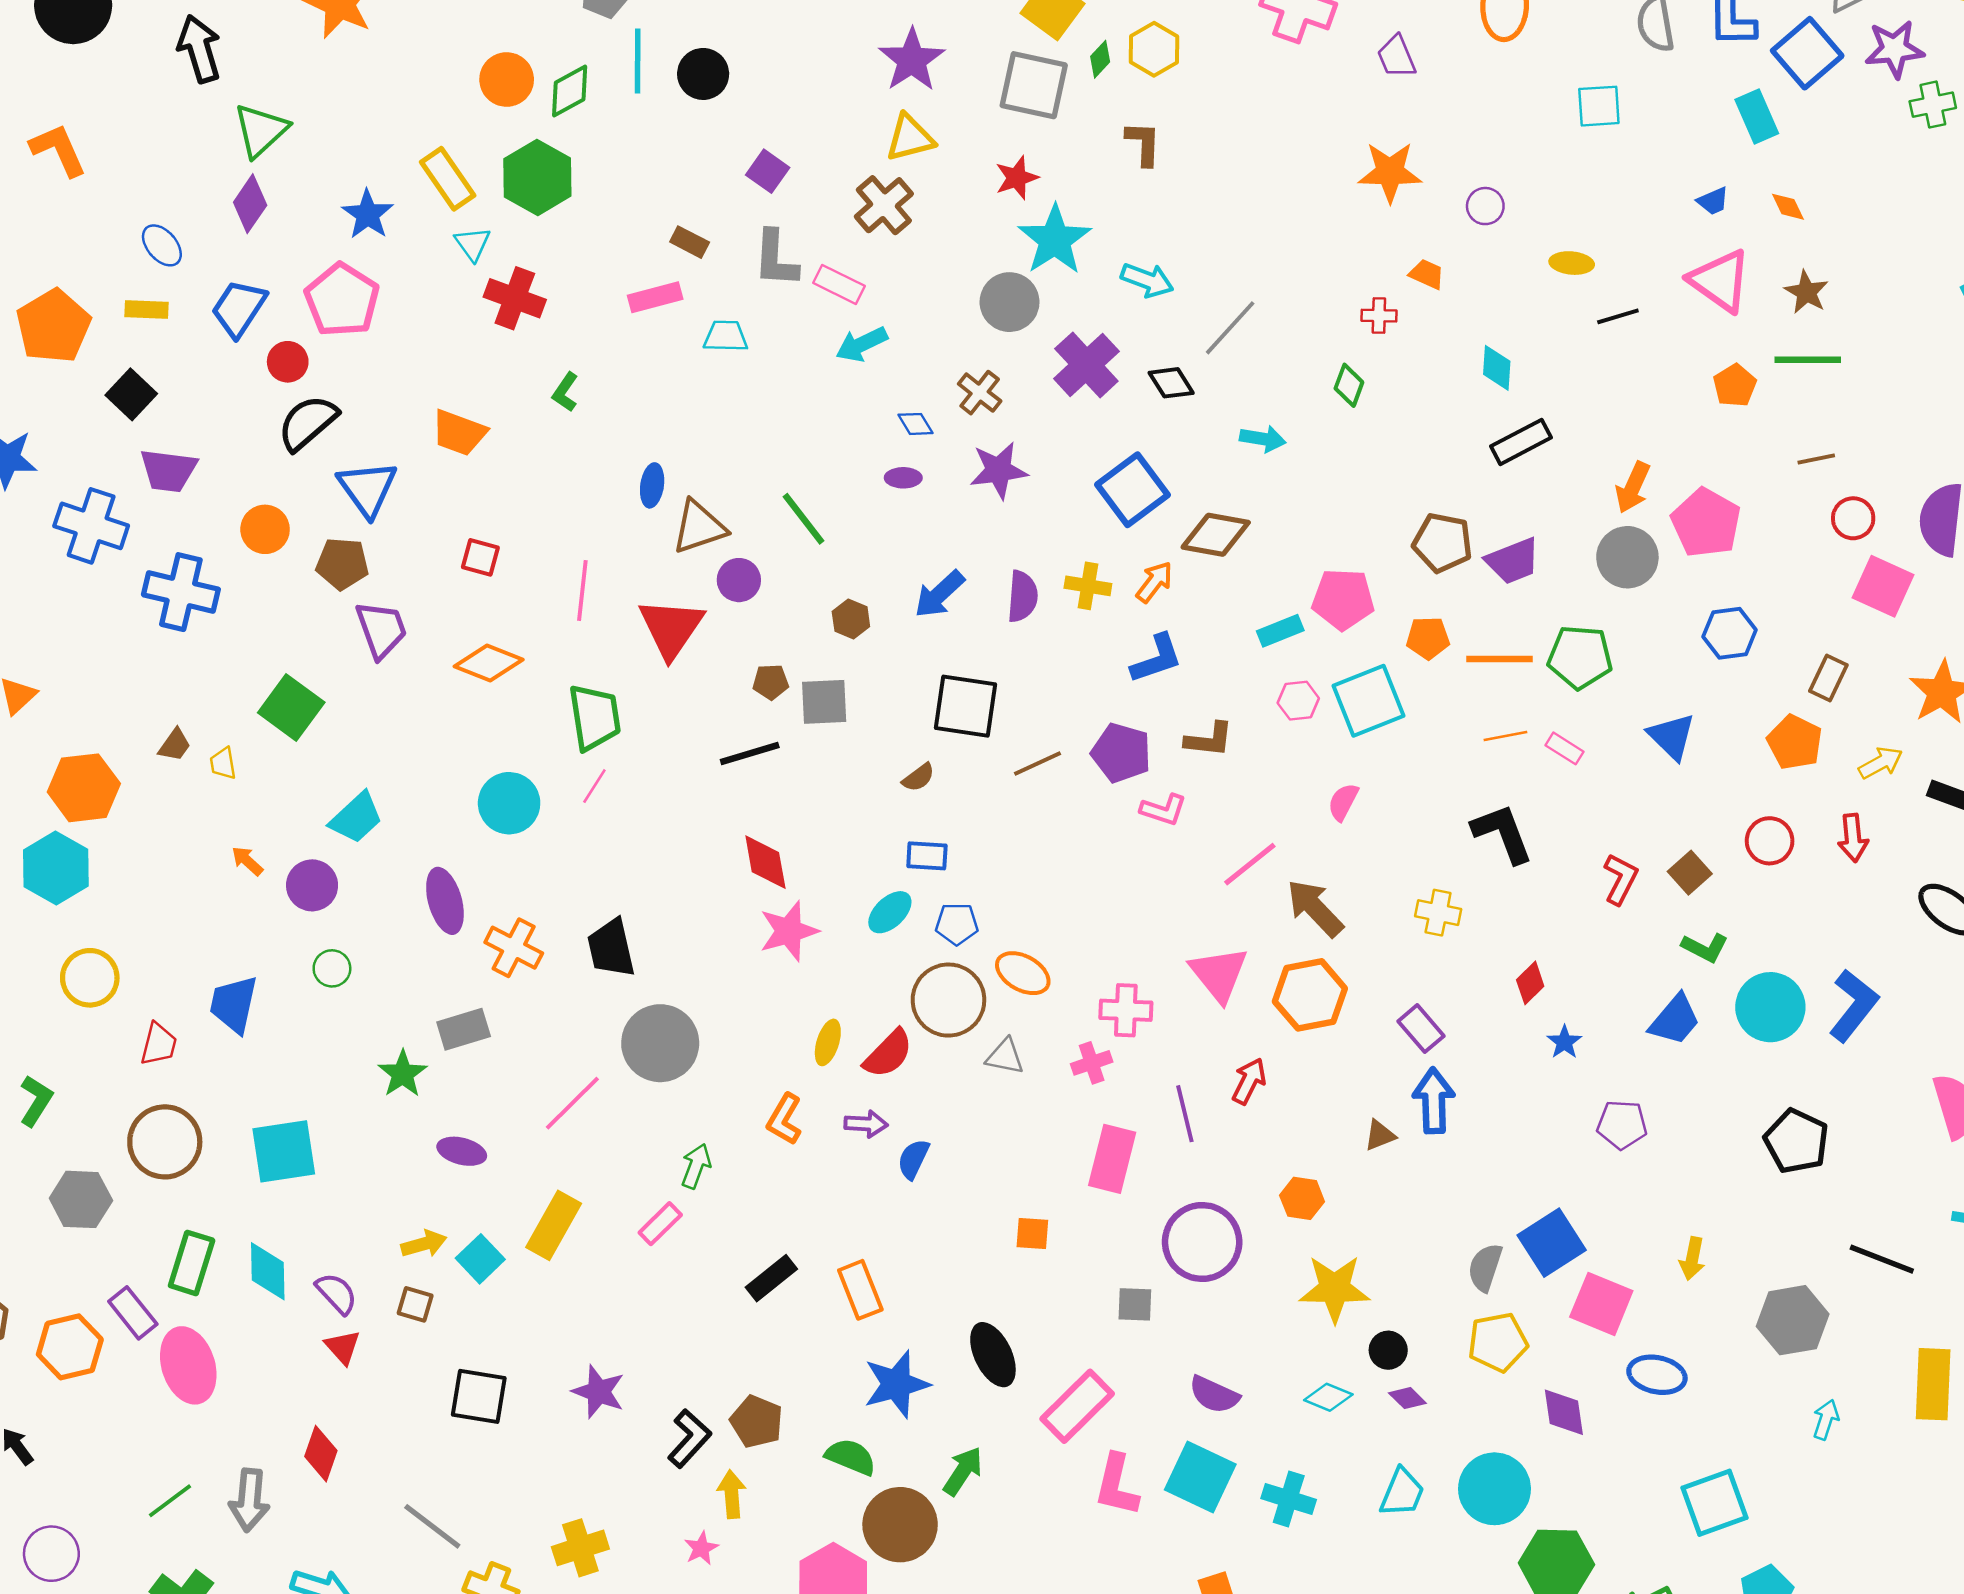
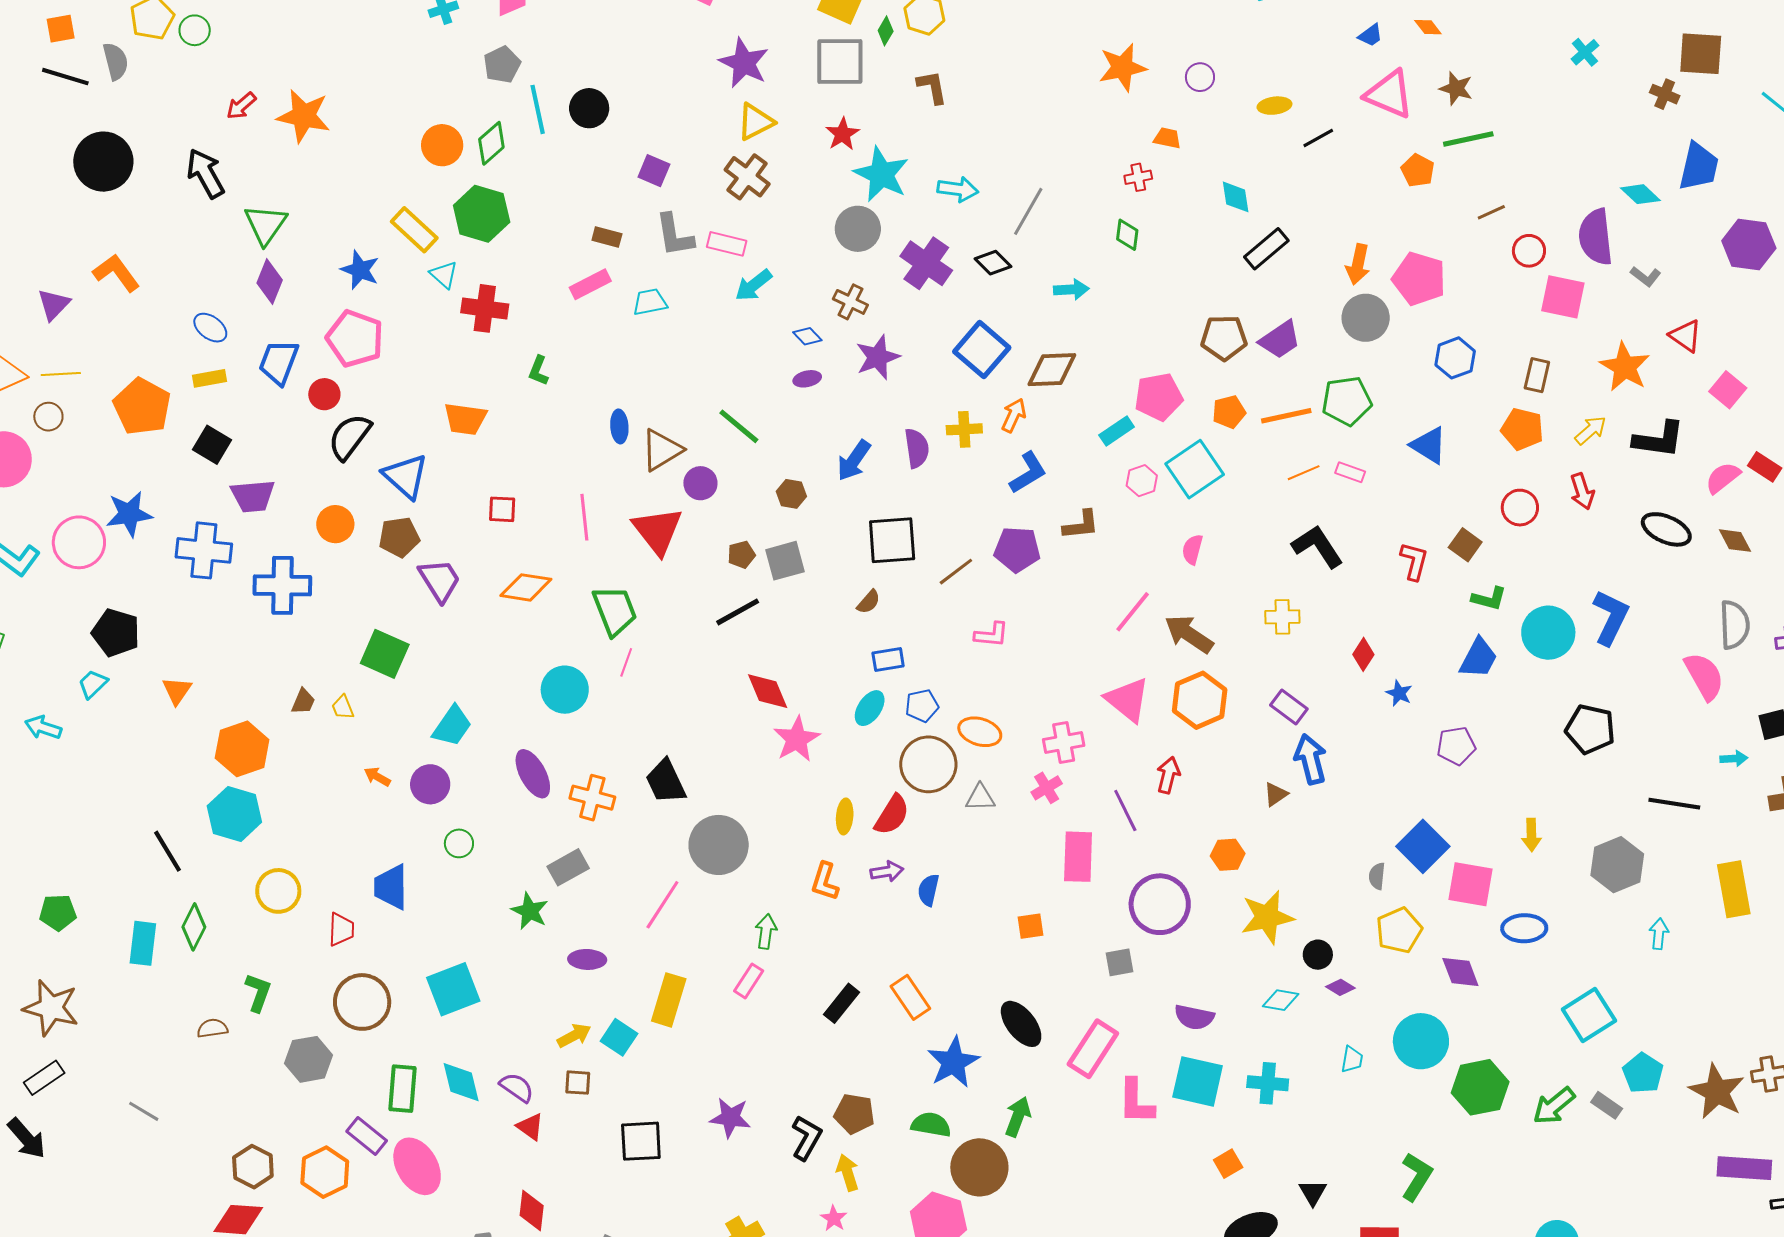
pink L-shape: (1163, 810) -> (991, 635), moved
gray semicircle: (1485, 1267) -> (1377, 876), size x0.7
cyan trapezoid: (1402, 1493) -> (1352, 1059), size x0.7

